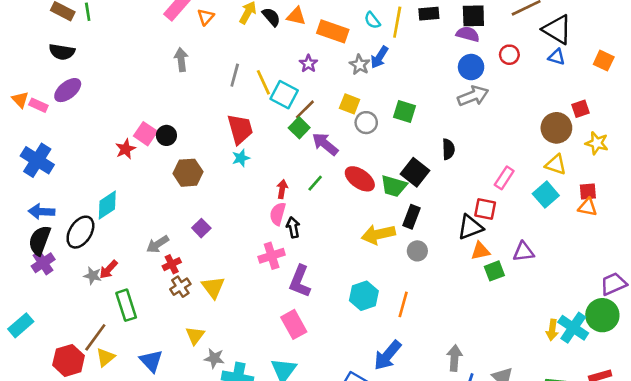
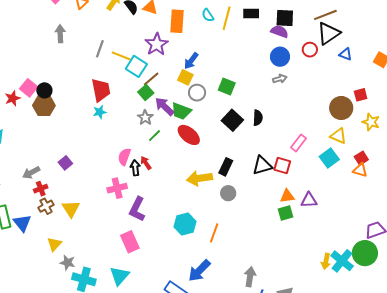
black triangle: (557, 29) -> (329, 33), moved, turned 50
orange rectangle: (333, 31) -> (177, 21), turned 70
blue arrow: (379, 57) -> (191, 61), moved
purple star: (308, 64) -> (157, 44), size x1.6
gray star: (360, 65) -> (145, 118), moved
yellow line: (263, 82) -> (121, 56), turned -48
gray arrow: (473, 96) -> (280, 79), size x0.6
black square: (415, 172) -> (232, 120), moved
brown hexagon: (188, 173) -> (44, 105), moved
green trapezoid: (394, 186) -> (181, 111), moved
red arrow: (282, 189) -> (146, 163), moved, turned -48
red square: (588, 192) -> (361, 158), turned -32
black triangle: (470, 227) -> (262, 165), moved
orange triangle: (480, 251) -> (287, 196), moved
blue triangle: (151, 361) -> (22, 223), moved

